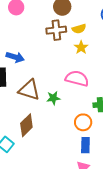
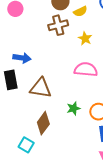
yellow semicircle: (79, 29) -> (80, 11), moved
green star: (53, 98) -> (73, 108), moved

